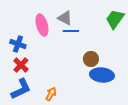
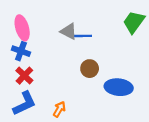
gray triangle: (65, 18) -> (69, 31), moved
pink ellipse: (42, 25) -> (22, 28), moved
brown circle: (91, 59) -> (90, 69), moved

